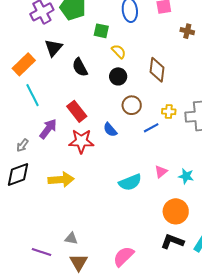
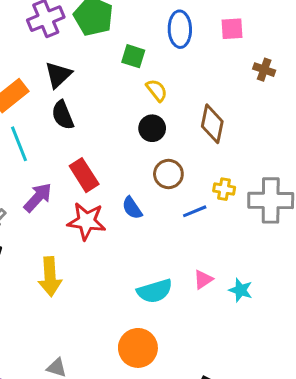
black semicircle: (80, 67) -> (63, 115), moved
yellow arrow: (61, 180) -> (50, 277), turned 85
orange circle: (176, 211) -> (138, 348), moved

